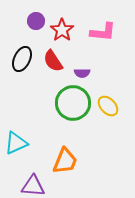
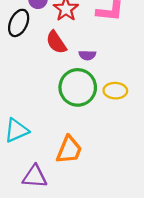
black ellipse: (22, 59) -> (19, 23), moved
yellow ellipse: (108, 106) -> (115, 91), turned -45

